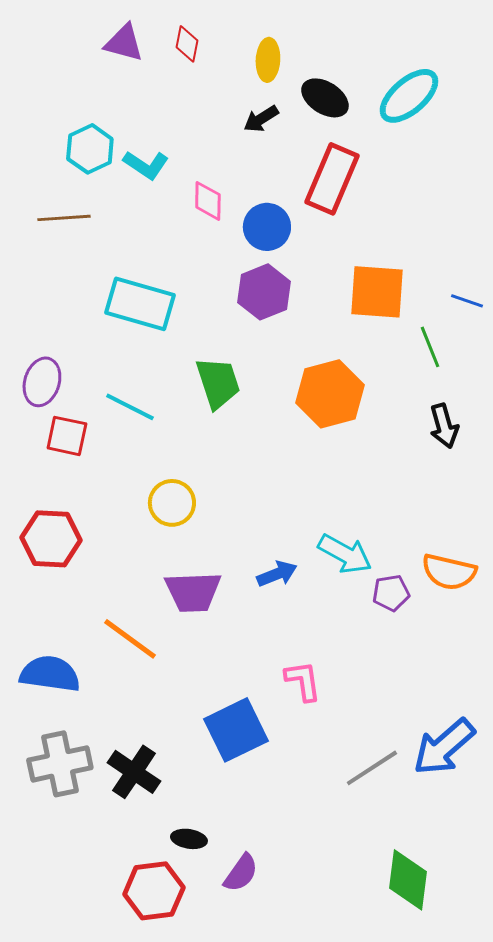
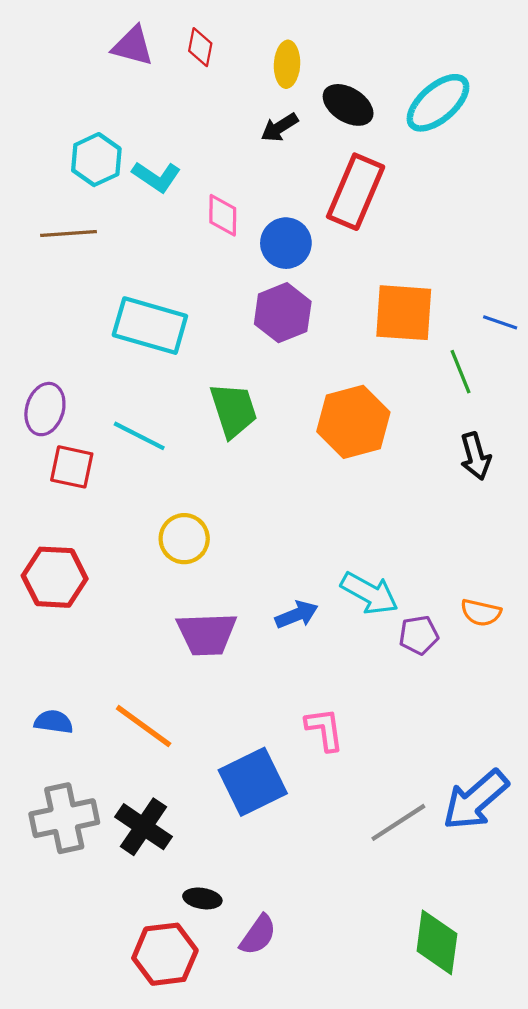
orange semicircle: (449, 572) -> (481, 613), size x0.7
orange line: (130, 639) -> (144, 726), moved
blue semicircle: (50, 674) -> (54, 722), size x0.6

